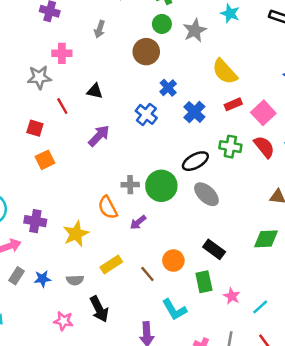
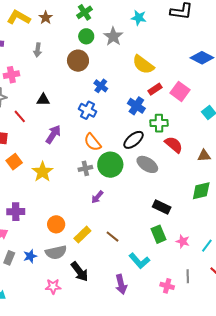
blue cross: (194, 112) -> (136, 106), moved
red semicircle: (264, 147) -> (174, 145), moved
orange semicircle: (108, 207) -> (93, 142), moved
yellow star: (76, 234) -> (42, 172), moved
orange circle: (173, 261) -> (56, 224), moved
gray semicircle: (75, 280) -> (56, 252), size x1.5

